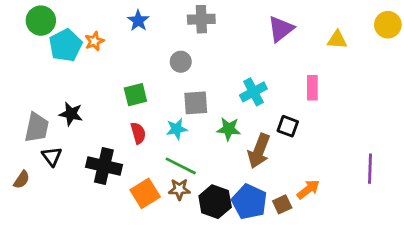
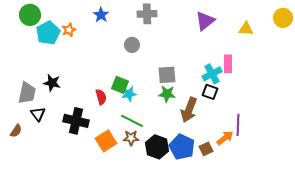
cyan cross: (253, 92) -> (212, 74), moved
green square: (135, 95) -> (120, 85), moved, turned 36
gray square: (196, 103) -> (167, 75), moved
purple line: (370, 169) -> (238, 125), moved

